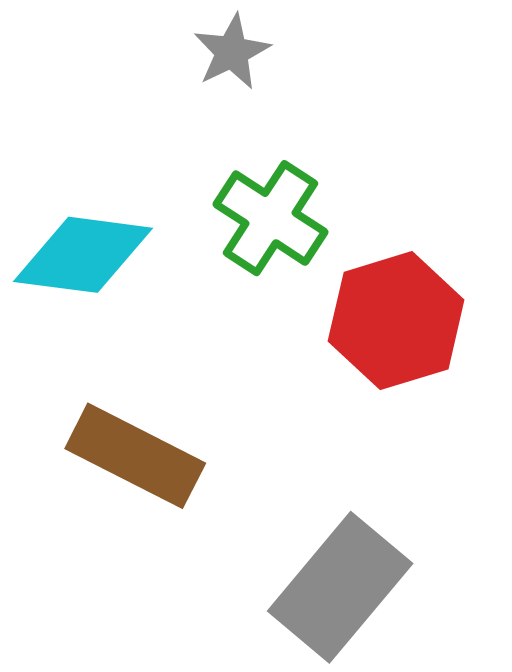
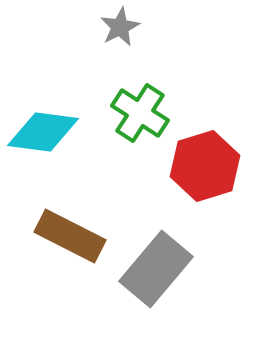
gray rectangle: (340, 587) -> (156, 269), moved

